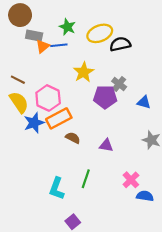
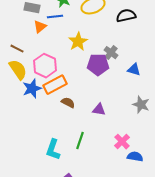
black semicircle: (120, 44) -> (126, 16), moved
orange triangle: (43, 46) -> (40, 27), moved

